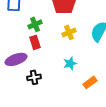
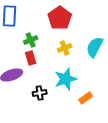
cyan star: (70, 63) -> (66, 79), size x1.6
black cross: (34, 77) -> (40, 93), moved

